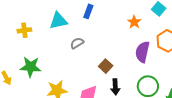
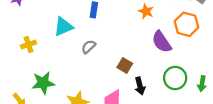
purple semicircle: (142, 52) -> (162, 42), turned -35

